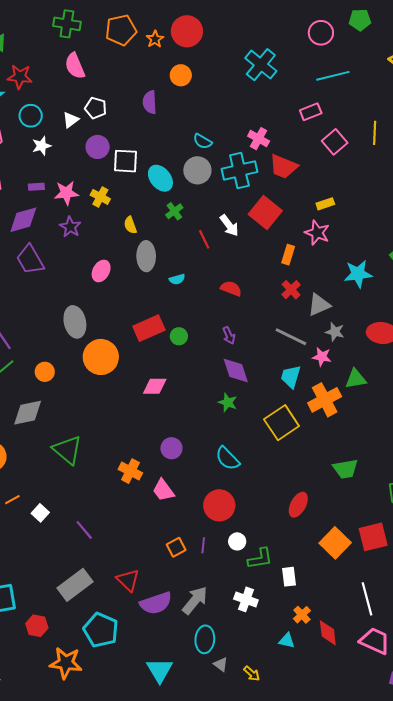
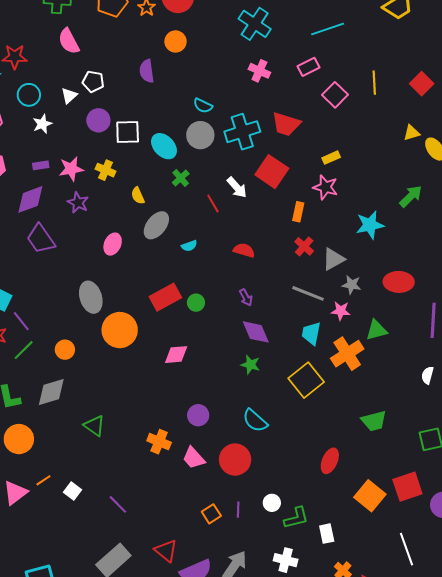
pink cross: (259, 139) -> (259, 71), moved
gray ellipse: (146, 256) -> (156, 225), turned 44
green triangle: (67, 450) -> (94, 426), size x0.7
red circle: (219, 505) -> (235, 460), moved

